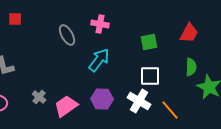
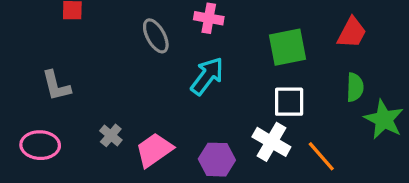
green square: (149, 42) -> (287, 47), size x1.4
purple hexagon: (102, 99) -> (217, 160), moved

